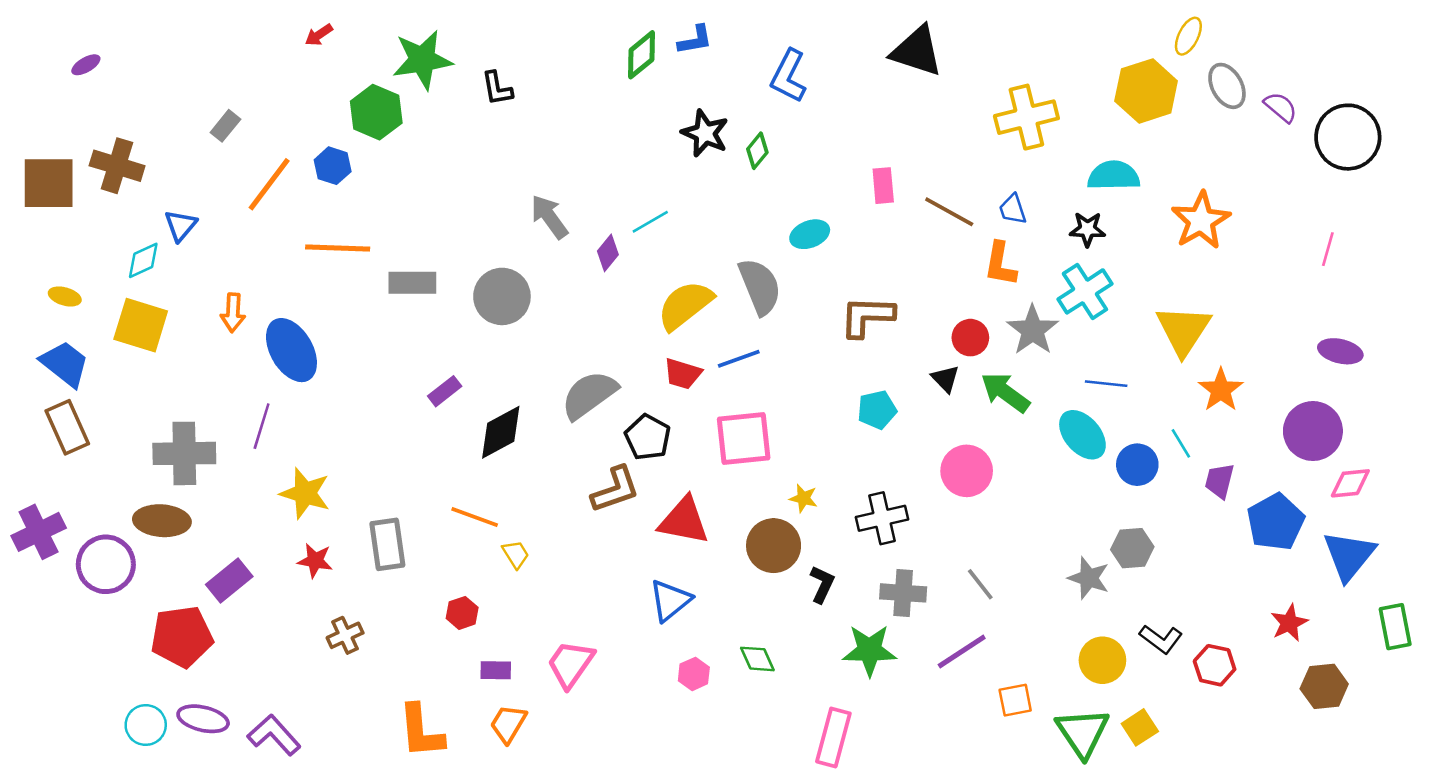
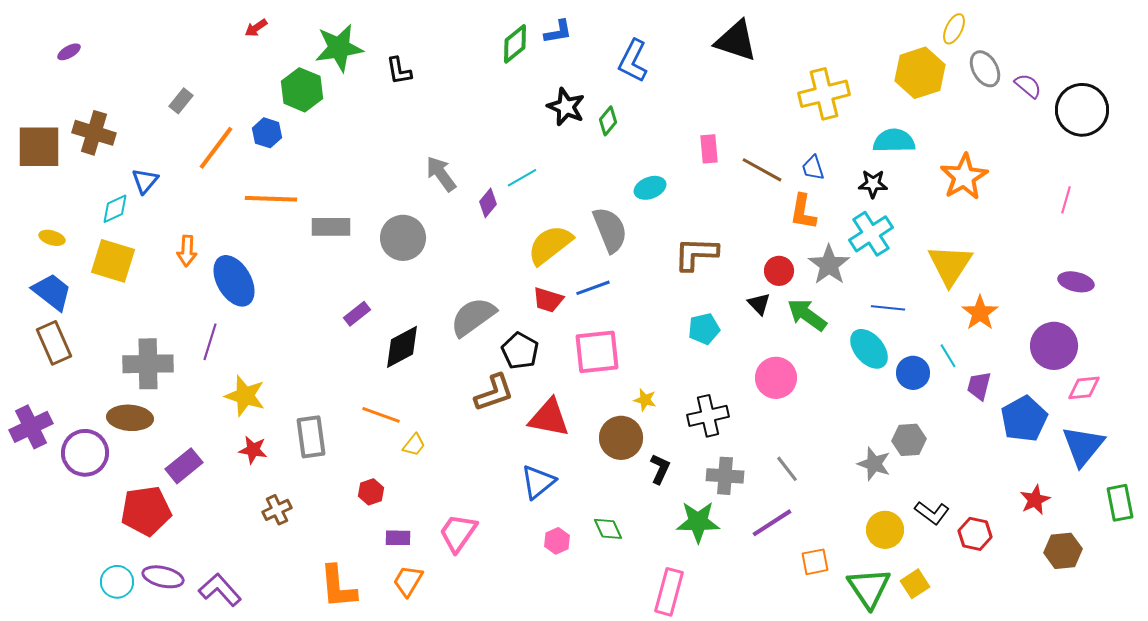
yellow trapezoid: (516, 554) -> (414, 445), turned 70

